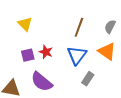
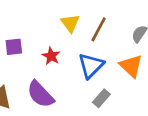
yellow triangle: (25, 24) -> (70, 23), moved
purple square: (28, 55) -> (14, 47), moved

